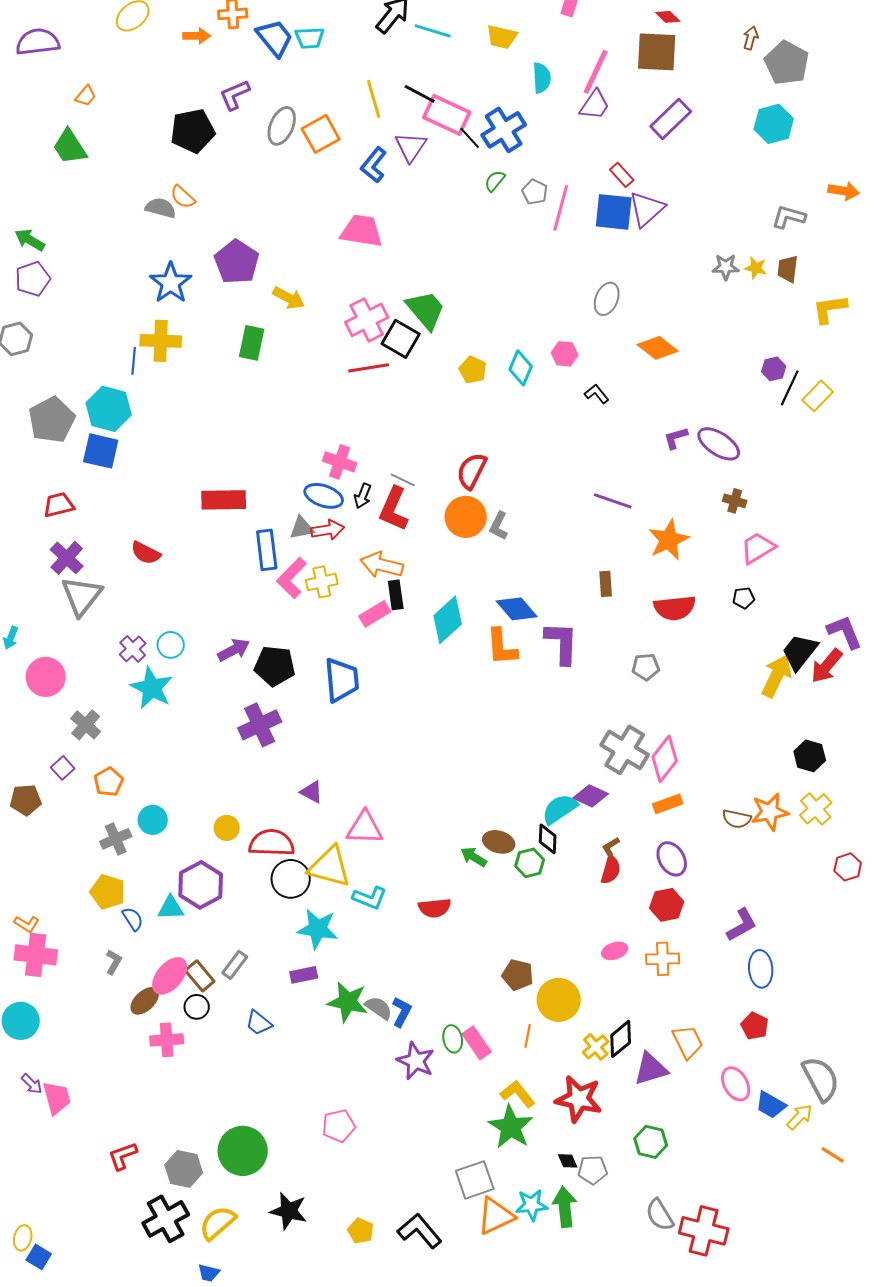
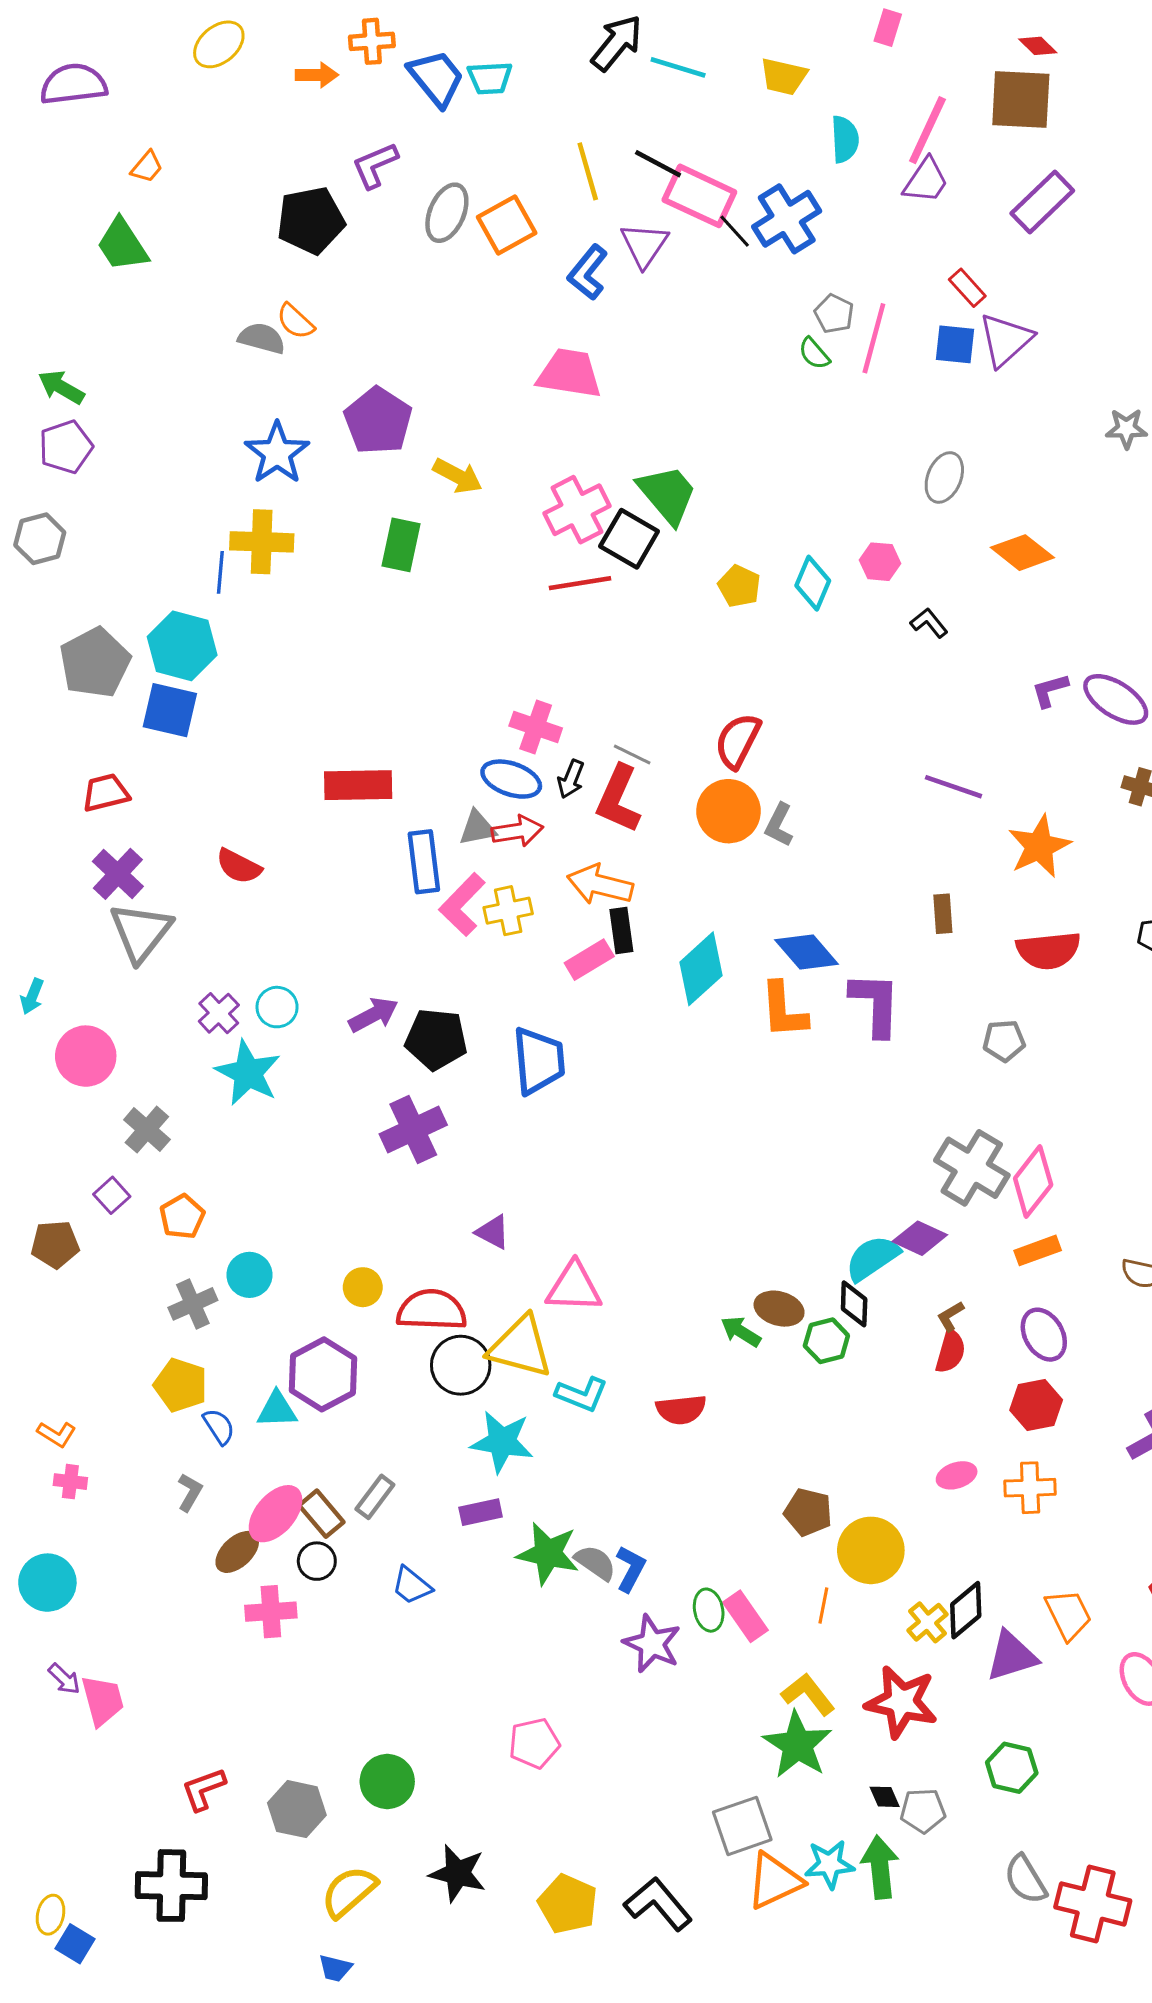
green semicircle: (495, 181) -> (814, 354), moved, turned -80
blue square: (614, 212) -> (955, 344), size x0.7
pink cross: (36, 955) -> (70, 1482), size x0.5
green circle: (243, 1151) -> (387, 1782), size x0.7
black cross: (166, 1219) -> (171, 1886), moved, turned 30
yellow pentagon: (361, 1231) -> (568, 1904), size x1.5

